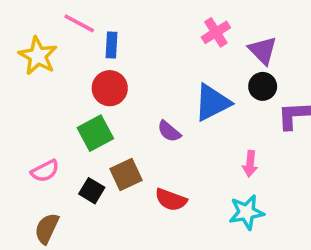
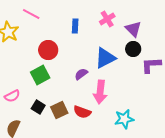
blue rectangle: (112, 45) -> (75, 26), moved
purple semicircle: (169, 131) -> (81, 74), turned 104
pink arrow: (250, 164) -> (100, 92), moved, size x1.6
brown square: (126, 175) -> (59, 110), moved

